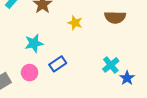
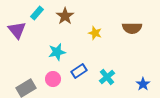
cyan cross: (111, 65) -> (107, 77), moved

